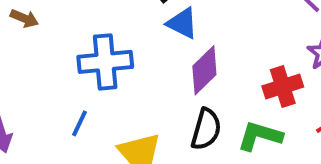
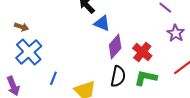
blue cross: (105, 62) -> (29, 52), moved, turned -32
red cross: (283, 86) -> (142, 52), moved, turned -30

